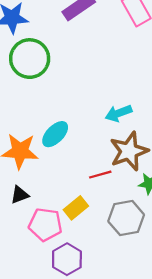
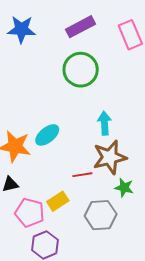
green circle: (30, 59) -> (81, 70), moved
cyan arrow: (119, 113) -> (104, 123), turned 100

